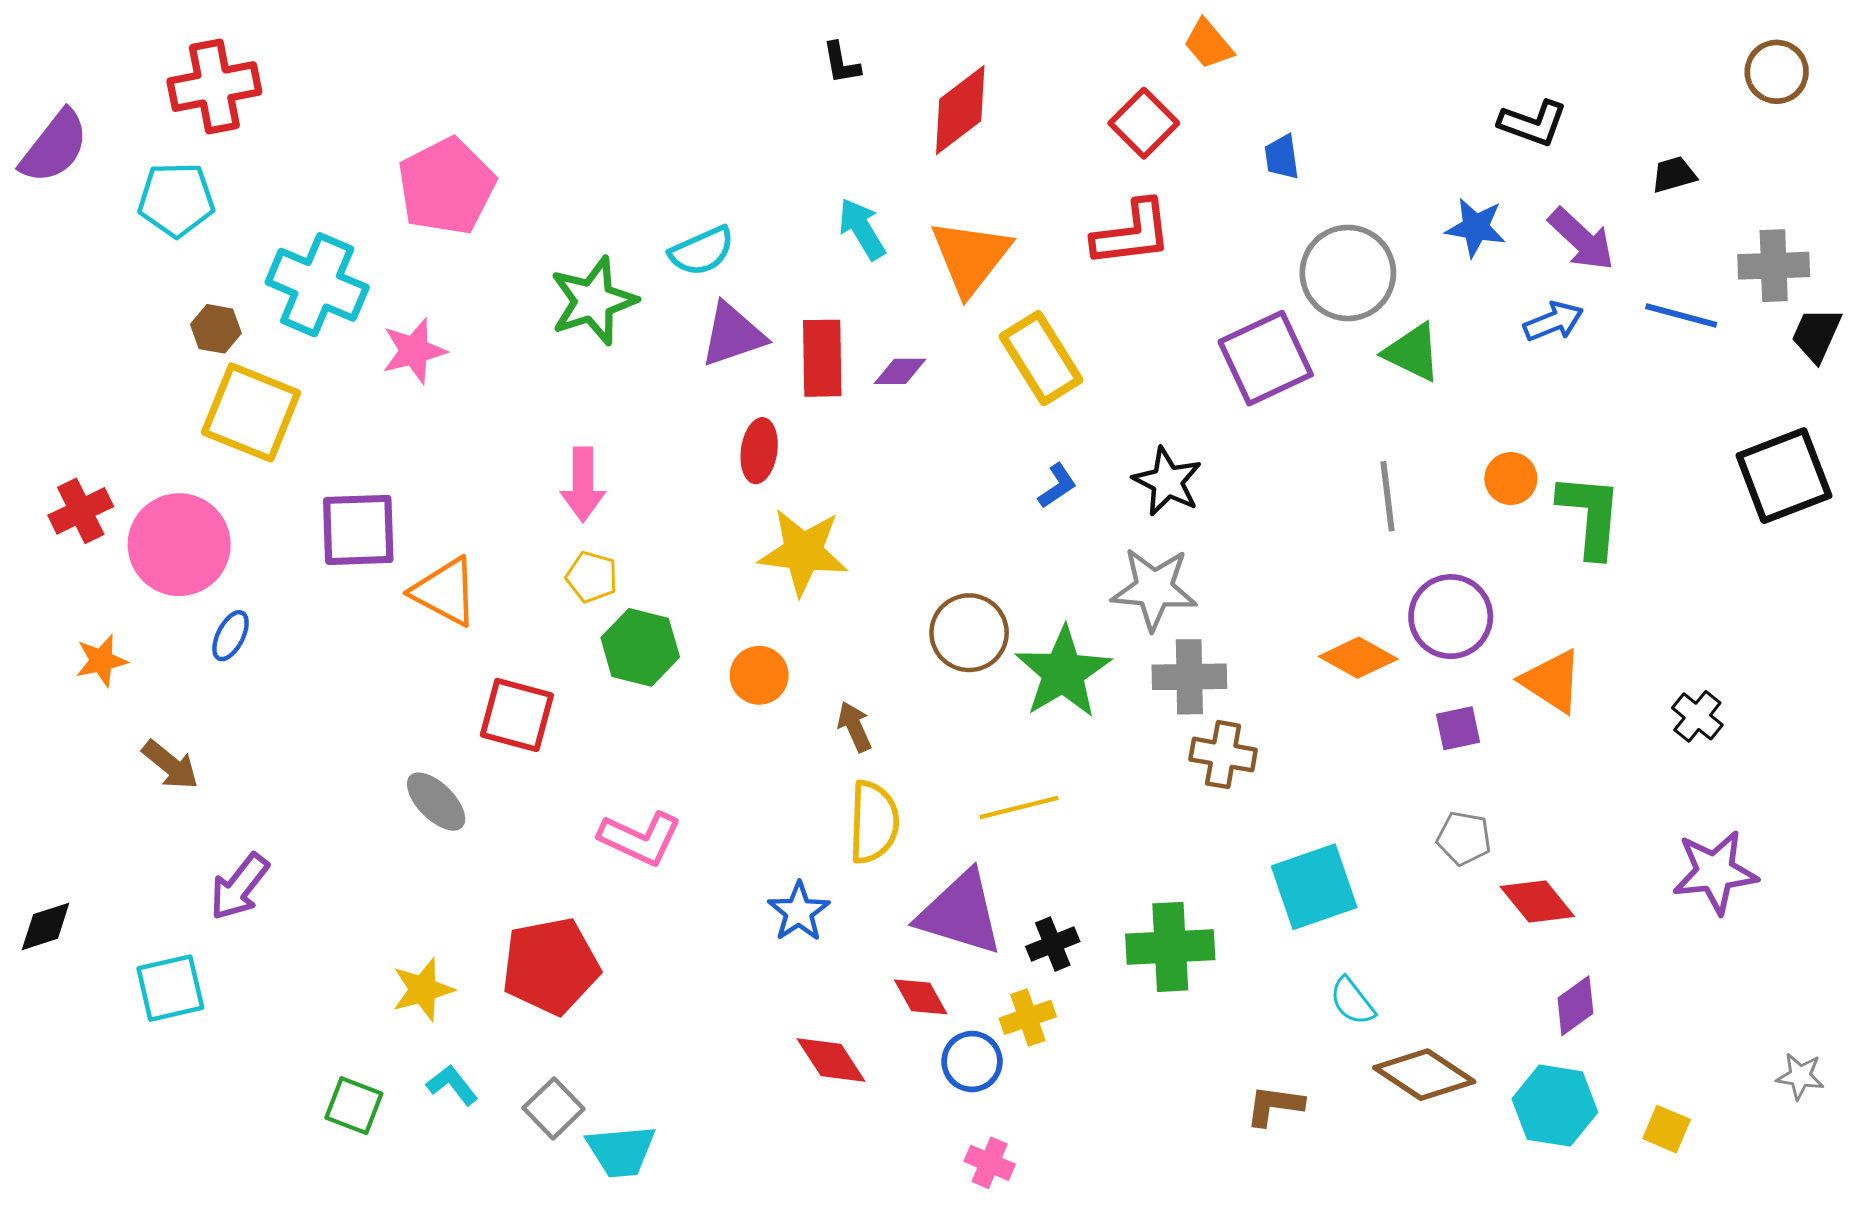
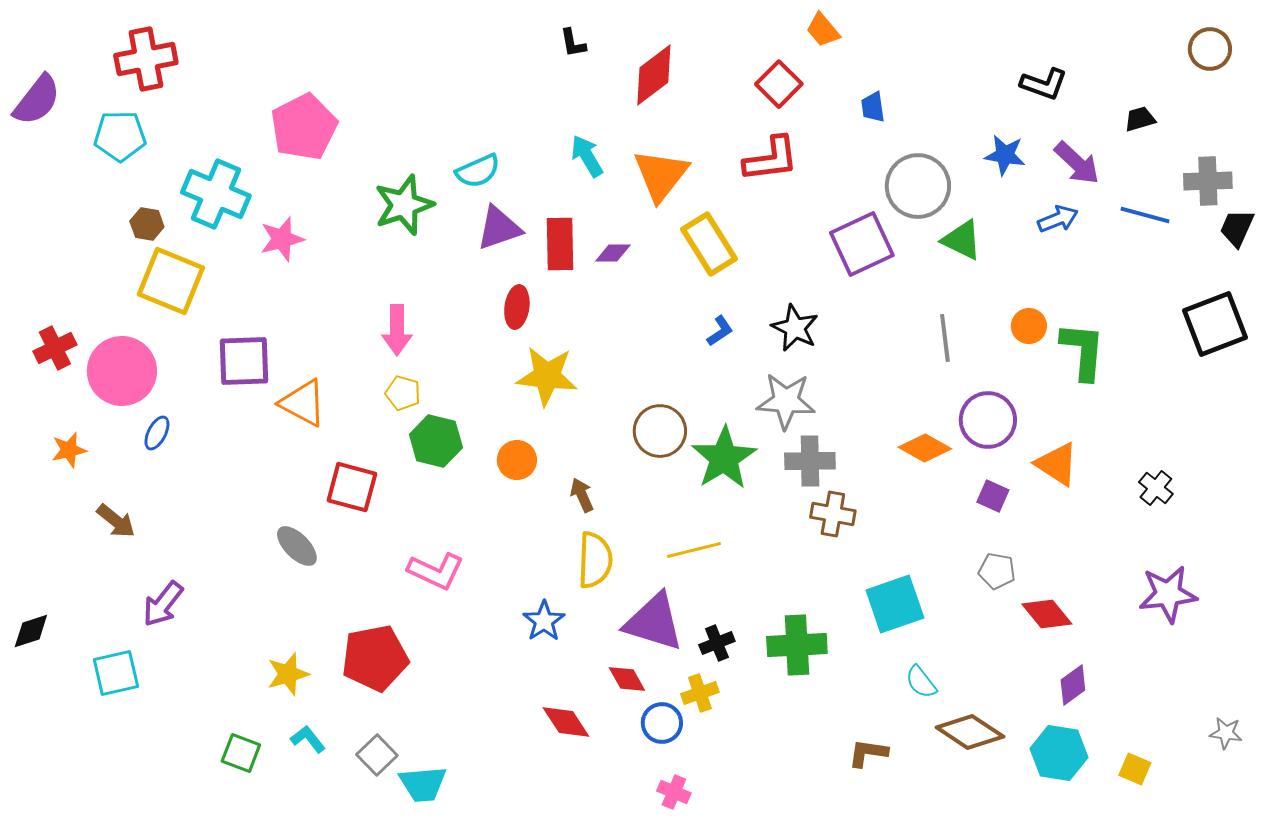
purple square: (1458, 728) -> (993, 496), turned 36

